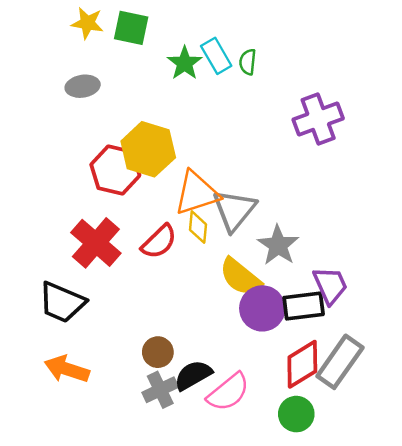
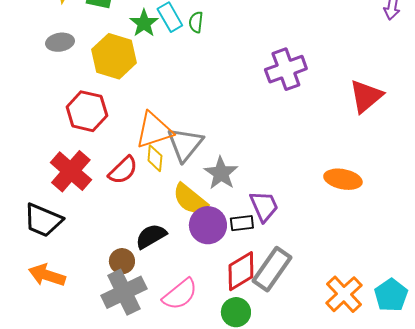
purple cross: (318, 119) -> (286, 69), moved
yellow hexagon: (148, 149) -> (114, 56), moved
black rectangle: (304, 306) -> (242, 223), size x0.7
black semicircle: (193, 375) -> (151, 236), moved
gray cross: (160, 390) -> (124, 292), size x1.5

